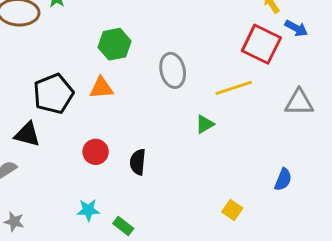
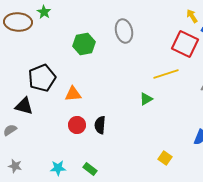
gray ellipse: (173, 70) -> (124, 31), moved
orange triangle: (101, 88) -> (73, 94), moved
red circle: (96, 152) -> (77, 125), moved
cyan star: (88, 210) -> (58, 168), moved

